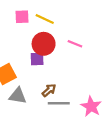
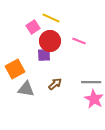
pink square: (22, 17) -> (33, 27), moved, turned -32
gray line: (59, 103) -> (91, 82), moved

